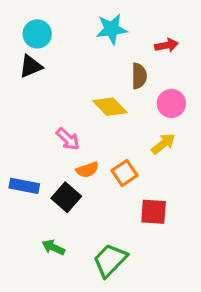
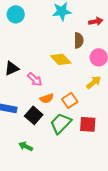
black triangle: (31, 66) -> (12, 68), moved
green trapezoid: (110, 260) -> (61, 123), moved

